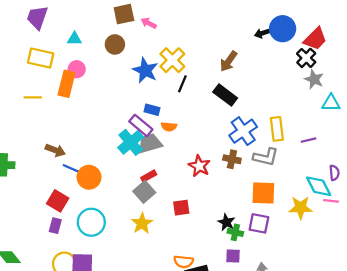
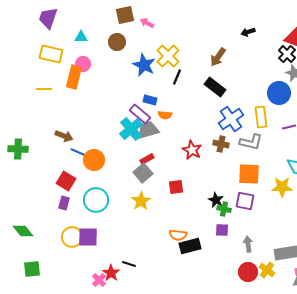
blue circle: (283, 29) -> (279, 93), moved

